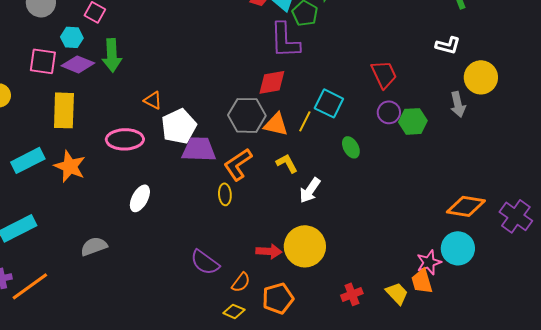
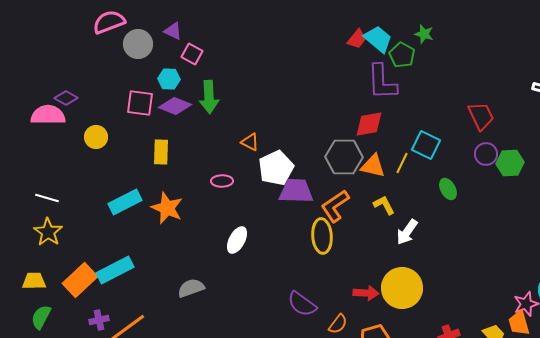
yellow rectangle: (64, 110) -> (161, 152), size x0.7
pink ellipse: (125, 139) -> (222, 181), size x0.6
yellow ellipse: (225, 194) -> (322, 236), size x1.6

